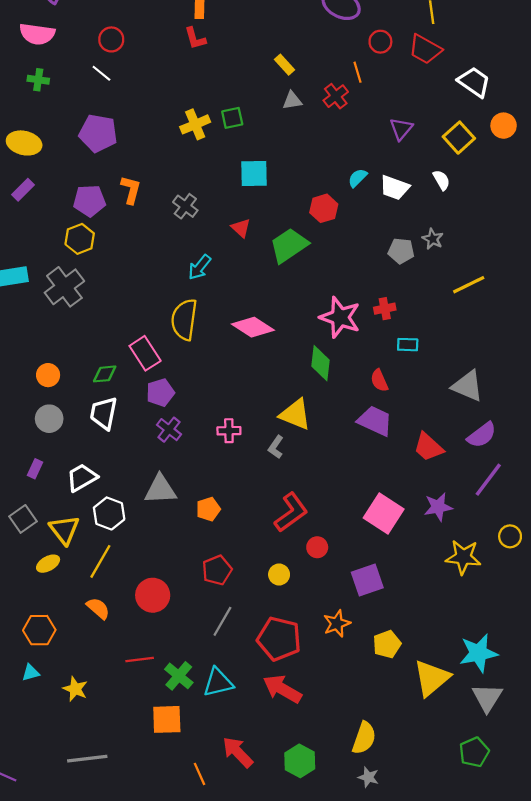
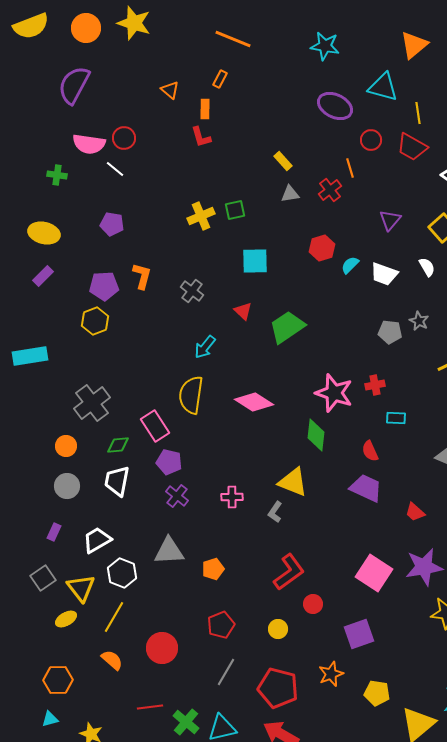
pink semicircle: (37, 34) -> (89, 144), moved
purple pentagon: (98, 133) -> (112, 224), size x0.7
red hexagon: (324, 208) -> (322, 248), moved
gray cross: (64, 287) -> (92, 403), moved
purple pentagon: (160, 393) -> (169, 462), turned 30
red trapezoid: (428, 447) -> (415, 512), size x0.7
purple star: (438, 507) -> (424, 567), size x1.4
yellow pentagon: (387, 644) -> (377, 693), turned 30

